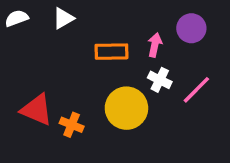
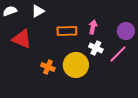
purple circle: (191, 28) -> (126, 31), moved
red triangle: (37, 110) -> (22, 39), moved
orange cross: (72, 125) -> (48, 67), moved

